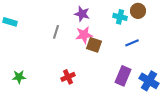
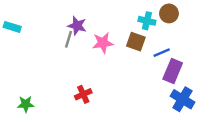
purple star: (82, 14) -> (77, 26), moved
brown square: (94, 45) -> (136, 42), moved
purple rectangle: (123, 76) -> (173, 71), moved
green star: (19, 77) -> (26, 104), moved

